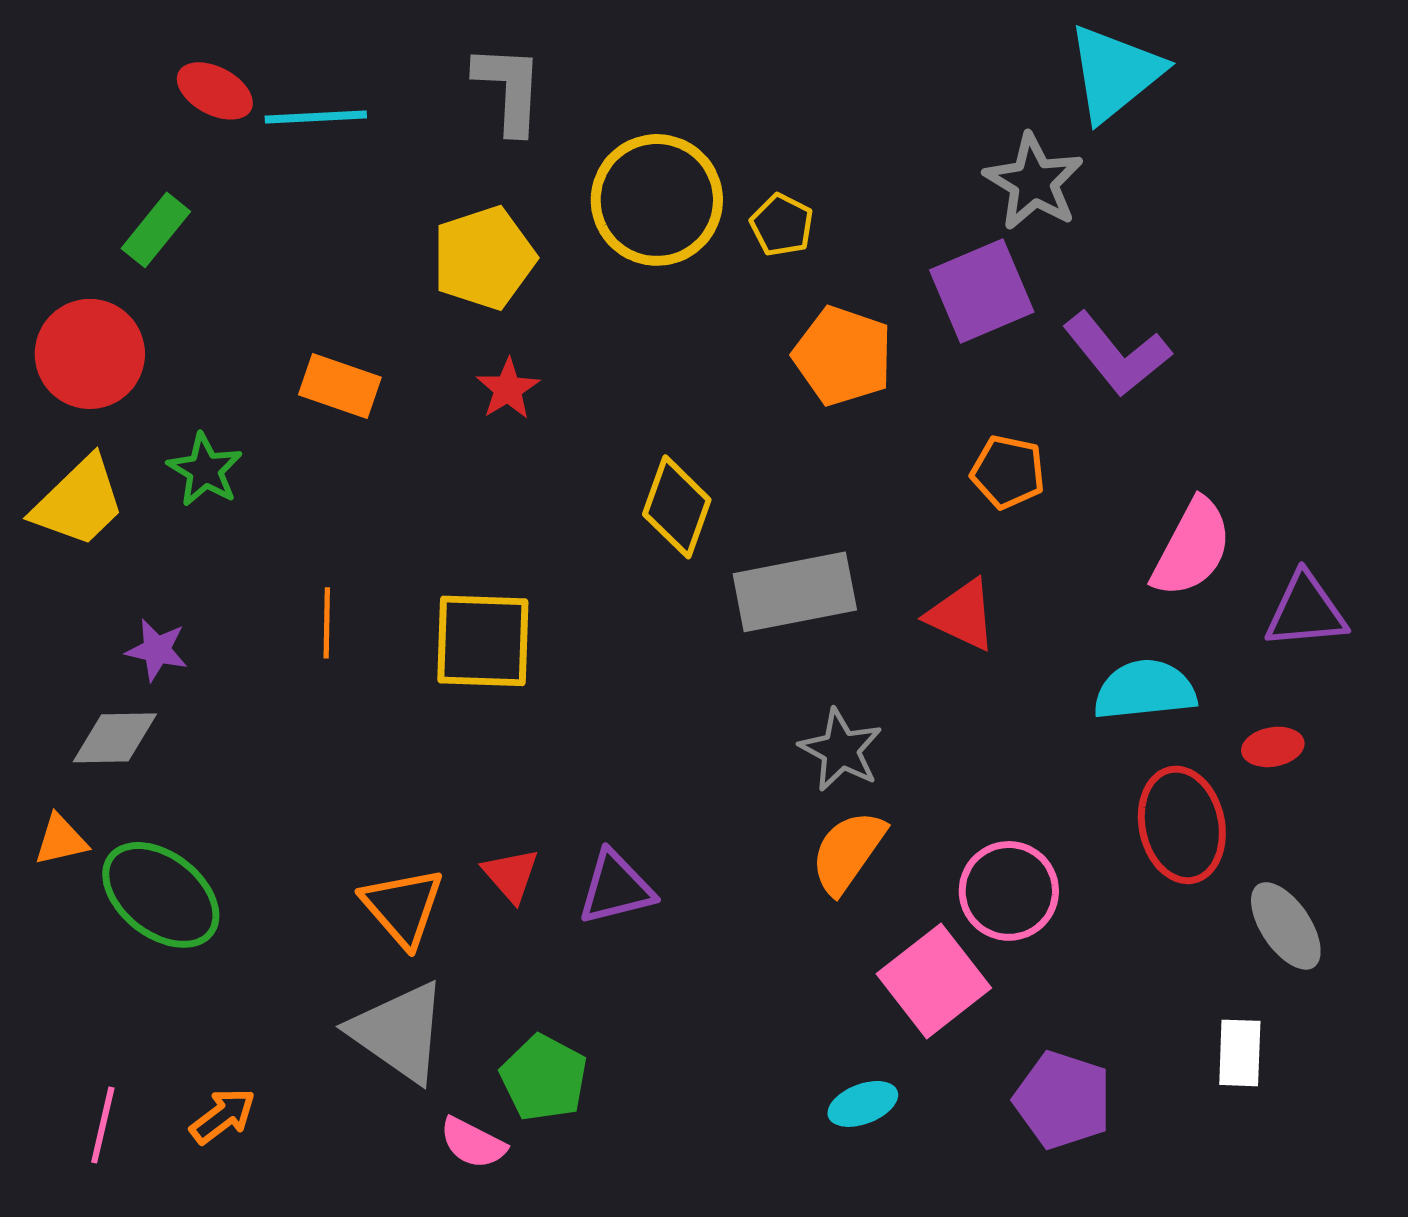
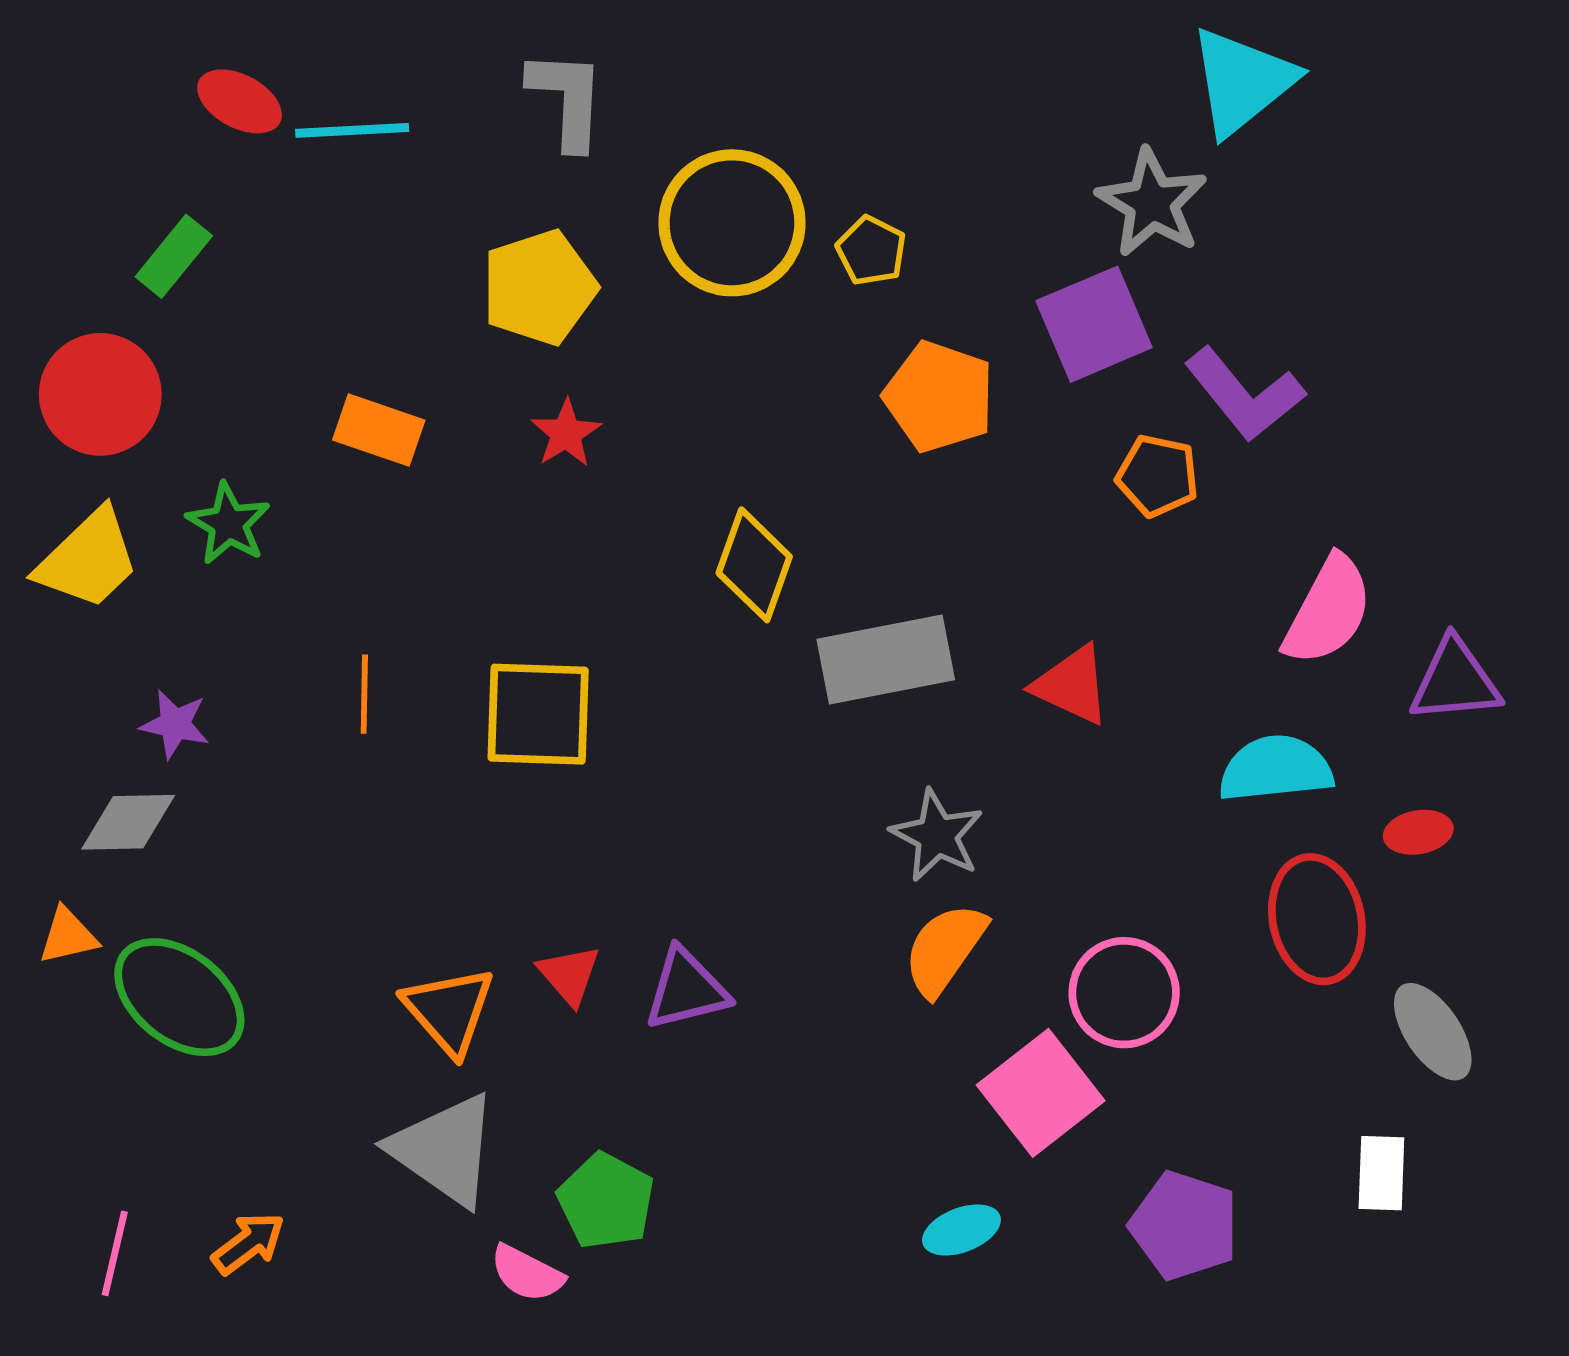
orange pentagon: (1008, 472) -> (1158, 476), moved

